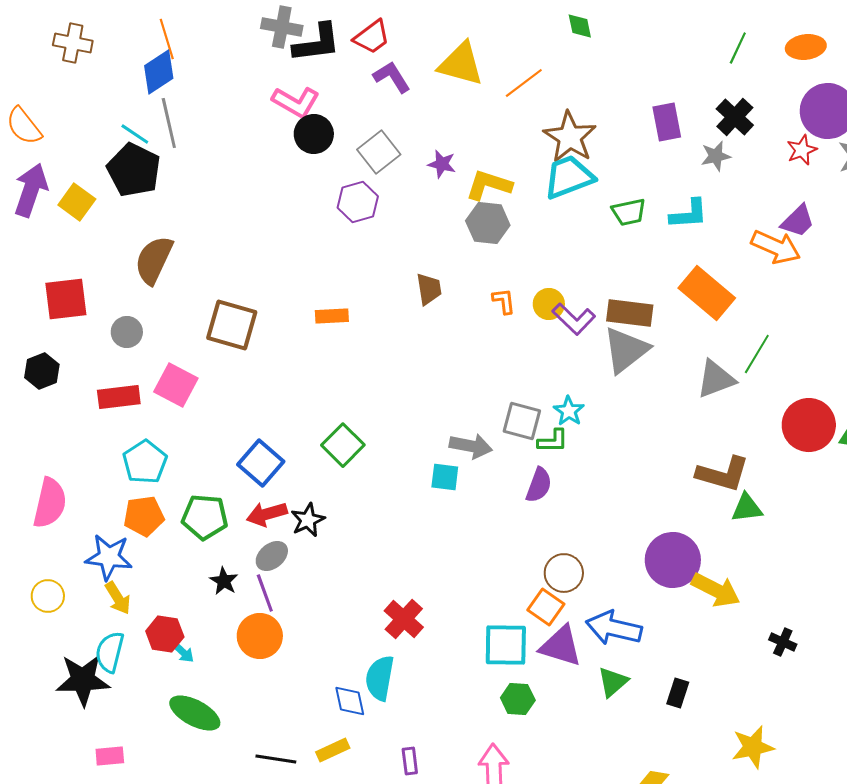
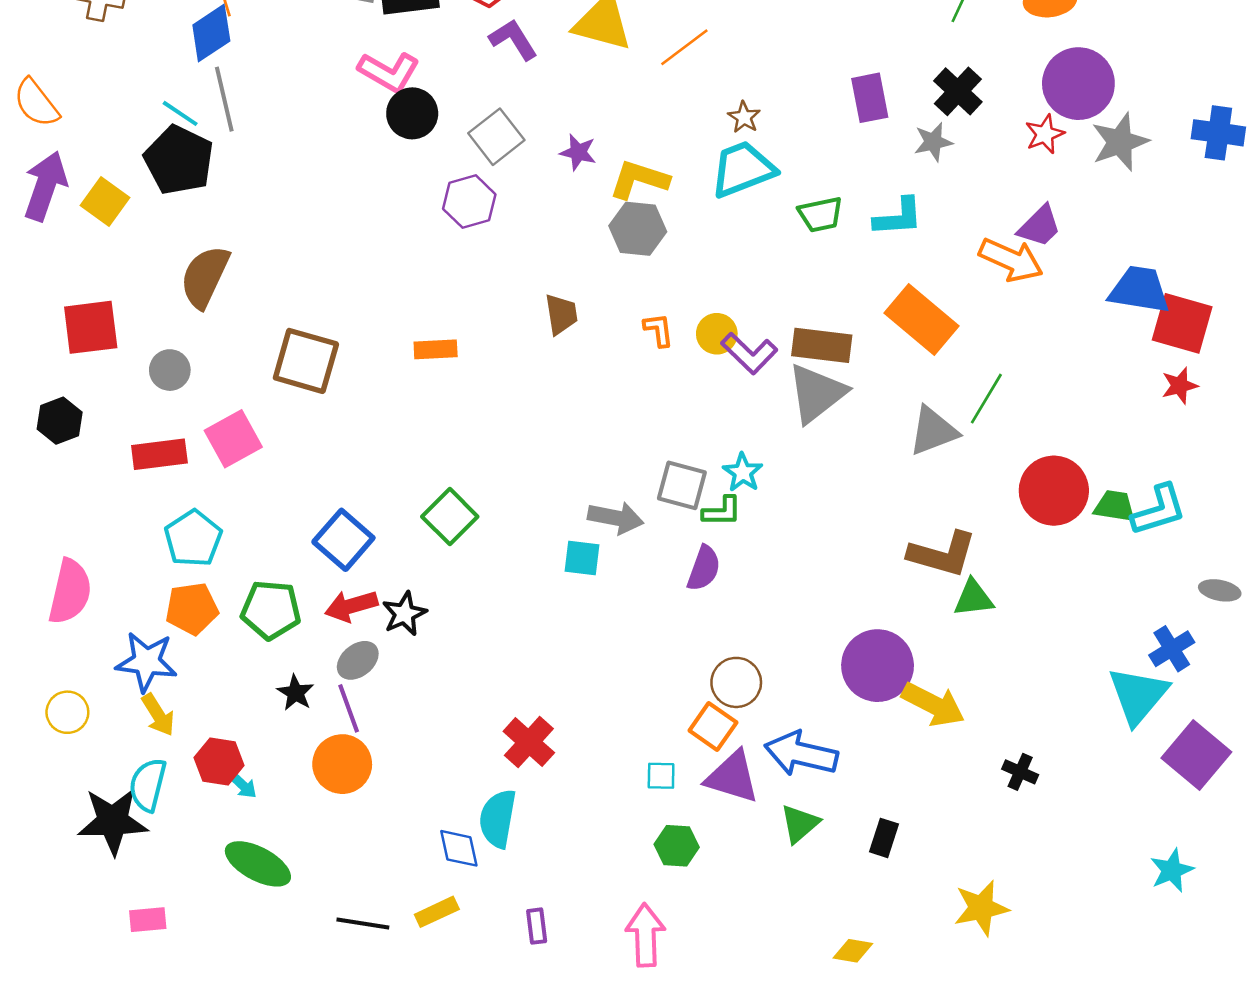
brown star: (570, 137) -> (744, 117), size x0.5
pink square: (176, 385) -> (233, 439), turned 33
cyan square: (506, 645) -> (661, 776), size x0.5

